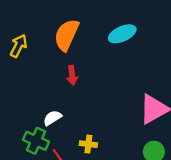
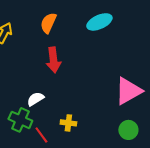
orange semicircle: (67, 35) -> (48, 23), size x0.7
red arrow: (72, 75) -> (53, 60), size x1.4

